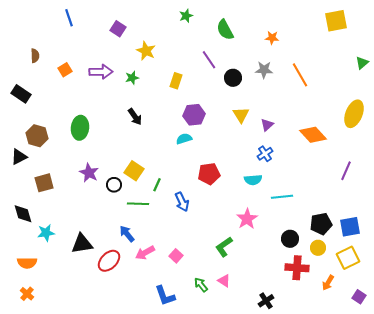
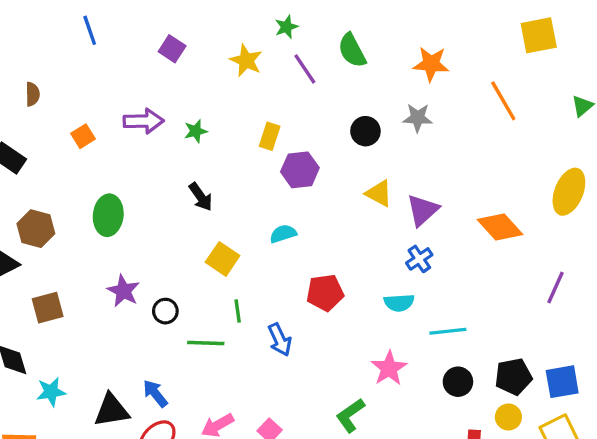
orange star: (272, 38) -> (431, 64), size x1.5
yellow star: (146, 51) -> (246, 61), moved
purple line: (209, 60) -> (305, 69), moved
orange square: (65, 70) -> (83, 136), moved
orange line: (300, 75) -> (503, 101), moved
purple hexagon: (194, 115) -> (300, 170), moved
yellow triangle: (241, 115) -> (379, 193), turned -30
purple triangle: (267, 125) -> (423, 210), size x1.5
yellow square: (134, 171) -> (223, 259), moved
green line: (157, 185) -> (238, 311), turned -32
blue arrow: (127, 234) -> (155, 393), moved
black circle: (290, 239) -> (458, 382), moved

